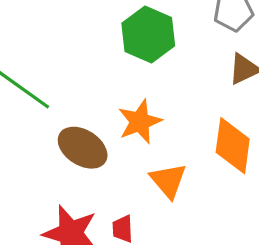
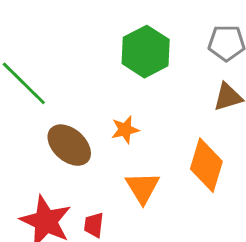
orange star: (140, 122) -> (125, 130), size x0.7

